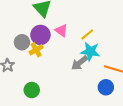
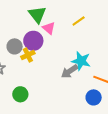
pink triangle: (61, 30) -> (49, 28), moved
yellow line: (87, 34) -> (79, 21), moved

